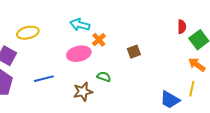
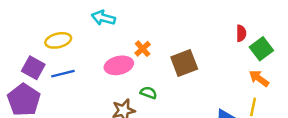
cyan arrow: (80, 25) -> (103, 18), moved
brown square: (134, 52) -> (184, 63), size x1.6
blue line: (44, 79) -> (63, 74), moved

